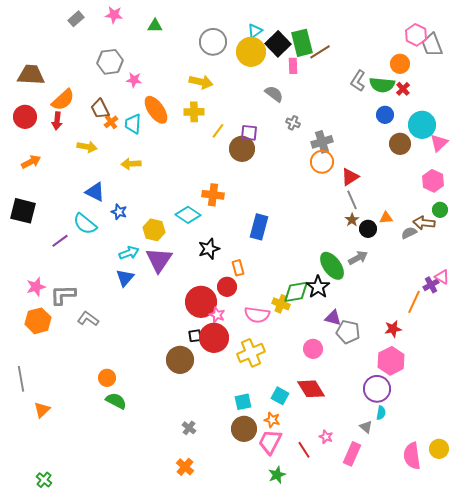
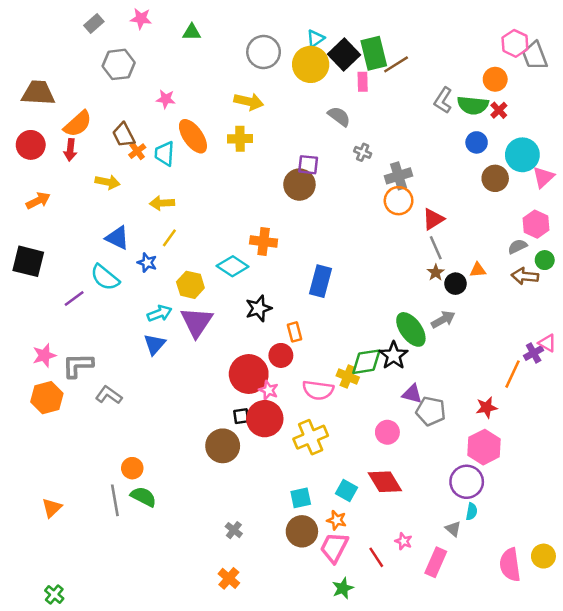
gray hexagon: (110, 62) -> (119, 64), moved
yellow line: (218, 131) -> (169, 238), moved
gray semicircle: (409, 233) -> (517, 246), moved
gray line: (21, 379) -> (115, 500), moved

